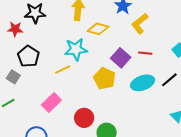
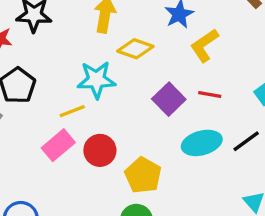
yellow pentagon: (104, 78) -> (143, 175), moved
pink rectangle: (51, 103) -> (58, 145), moved
red circle: (84, 118) -> (100, 150), moved

